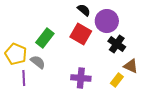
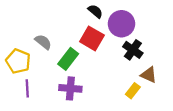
green rectangle: (45, 38) -> (68, 59), moved
gray semicircle: (38, 62) -> (43, 42), moved
purple cross: (81, 78) -> (70, 88), moved

